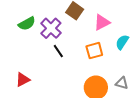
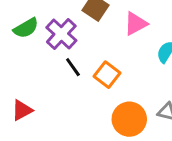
orange square: (94, 51) -> (107, 75), moved, turned -36

